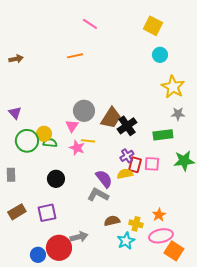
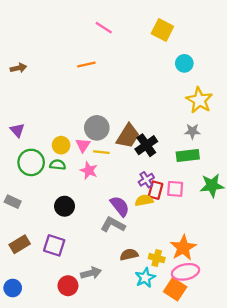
yellow square: (153, 26) -> (162, 30), moved
gray star: (178, 114) -> (192, 131), moved
yellow circle: (44, 134) -> (61, 145), moved
yellow line: (88, 141) -> (101, 152), moved
gray rectangle: (11, 175) -> (13, 202), turned -64
purple square: (47, 213) -> (54, 245), turned 30
orange star: (159, 215) -> (183, 248), size x1.6
red circle: (59, 248) -> (68, 286), size x0.7
orange square: (174, 251) -> (175, 289), moved
blue circle: (38, 255) -> (13, 288), moved

